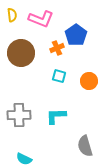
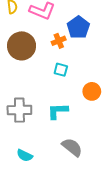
orange circle: (89, 81) -> (92, 91), moved
gray semicircle: (85, 146) -> (72, 147), moved, turned 145

